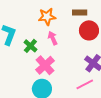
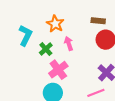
orange star: (47, 17) -> (55, 24), moved, turned 30

